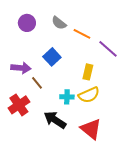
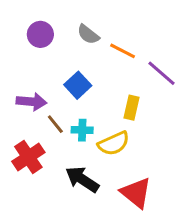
yellow semicircle: (89, 95) -> (114, 144), moved
cyan cross: (67, 97) -> (82, 130), moved

